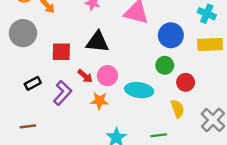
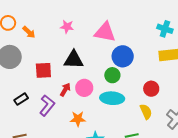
blue circle: (171, 35) -> (123, 56), moved
green circle: (165, 65) -> (112, 75), moved
red arrow: (85, 76) -> (65, 90), turned -96
orange star: (99, 101) -> (78, 119), moved

